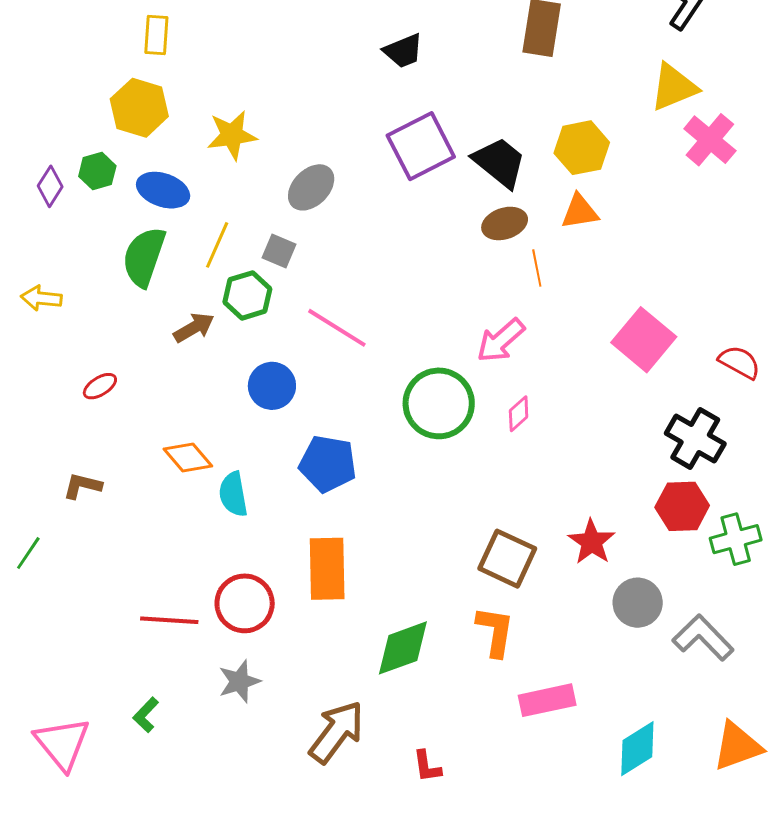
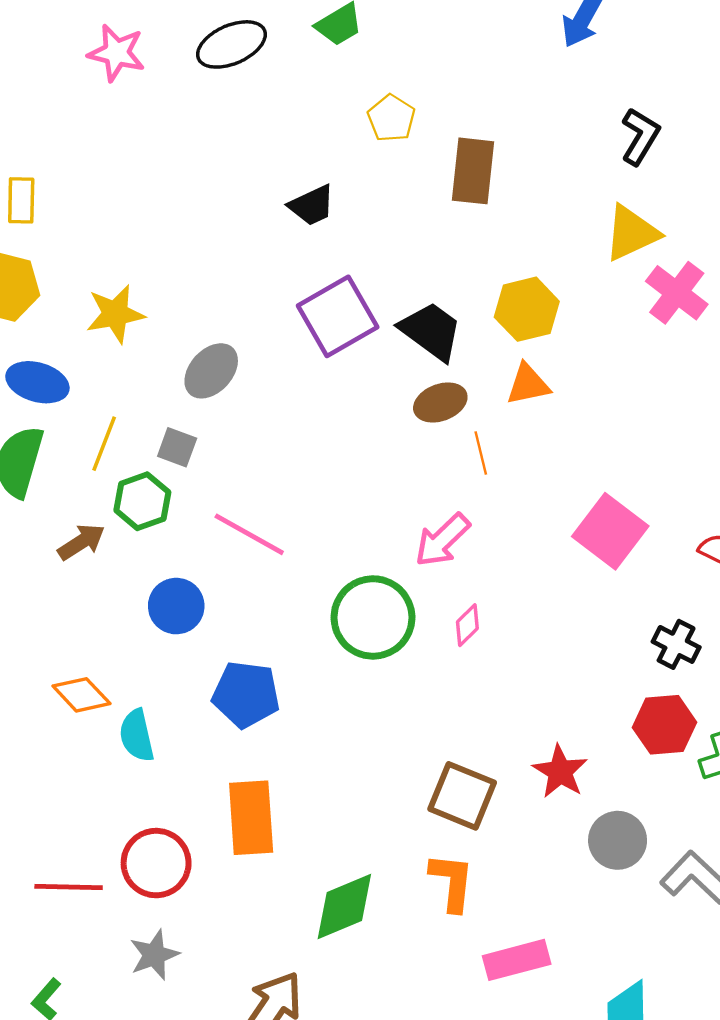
black cross: (695, 438) -> (676, 644), size x0.7

